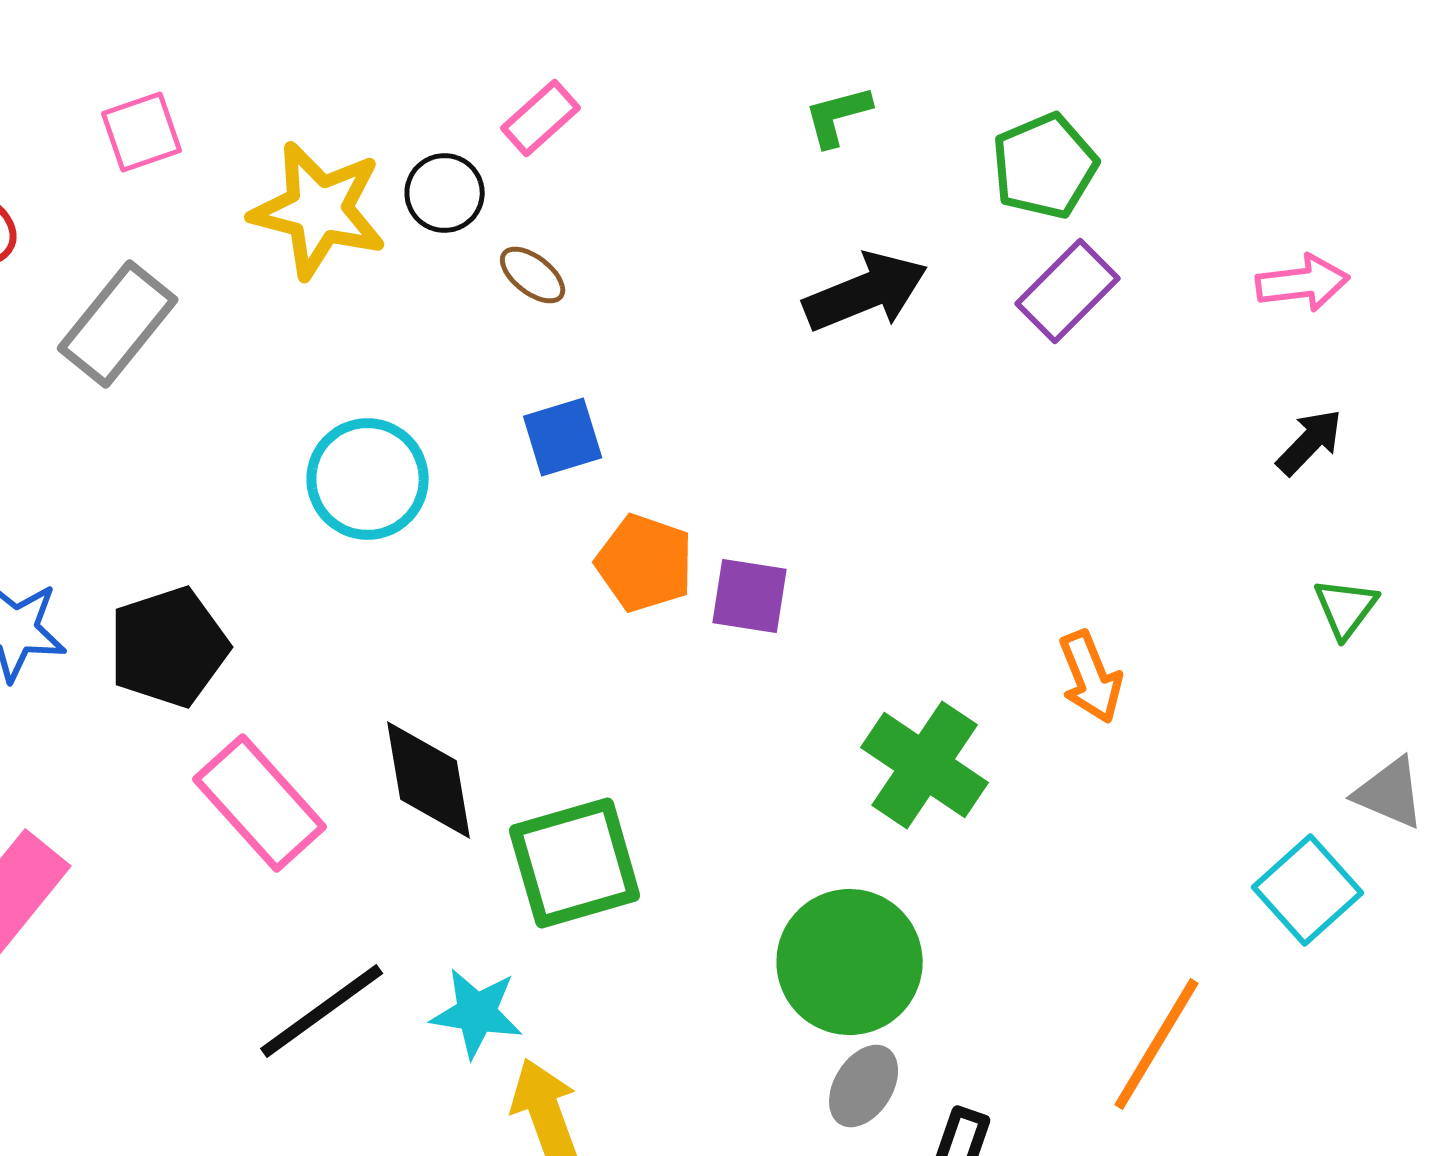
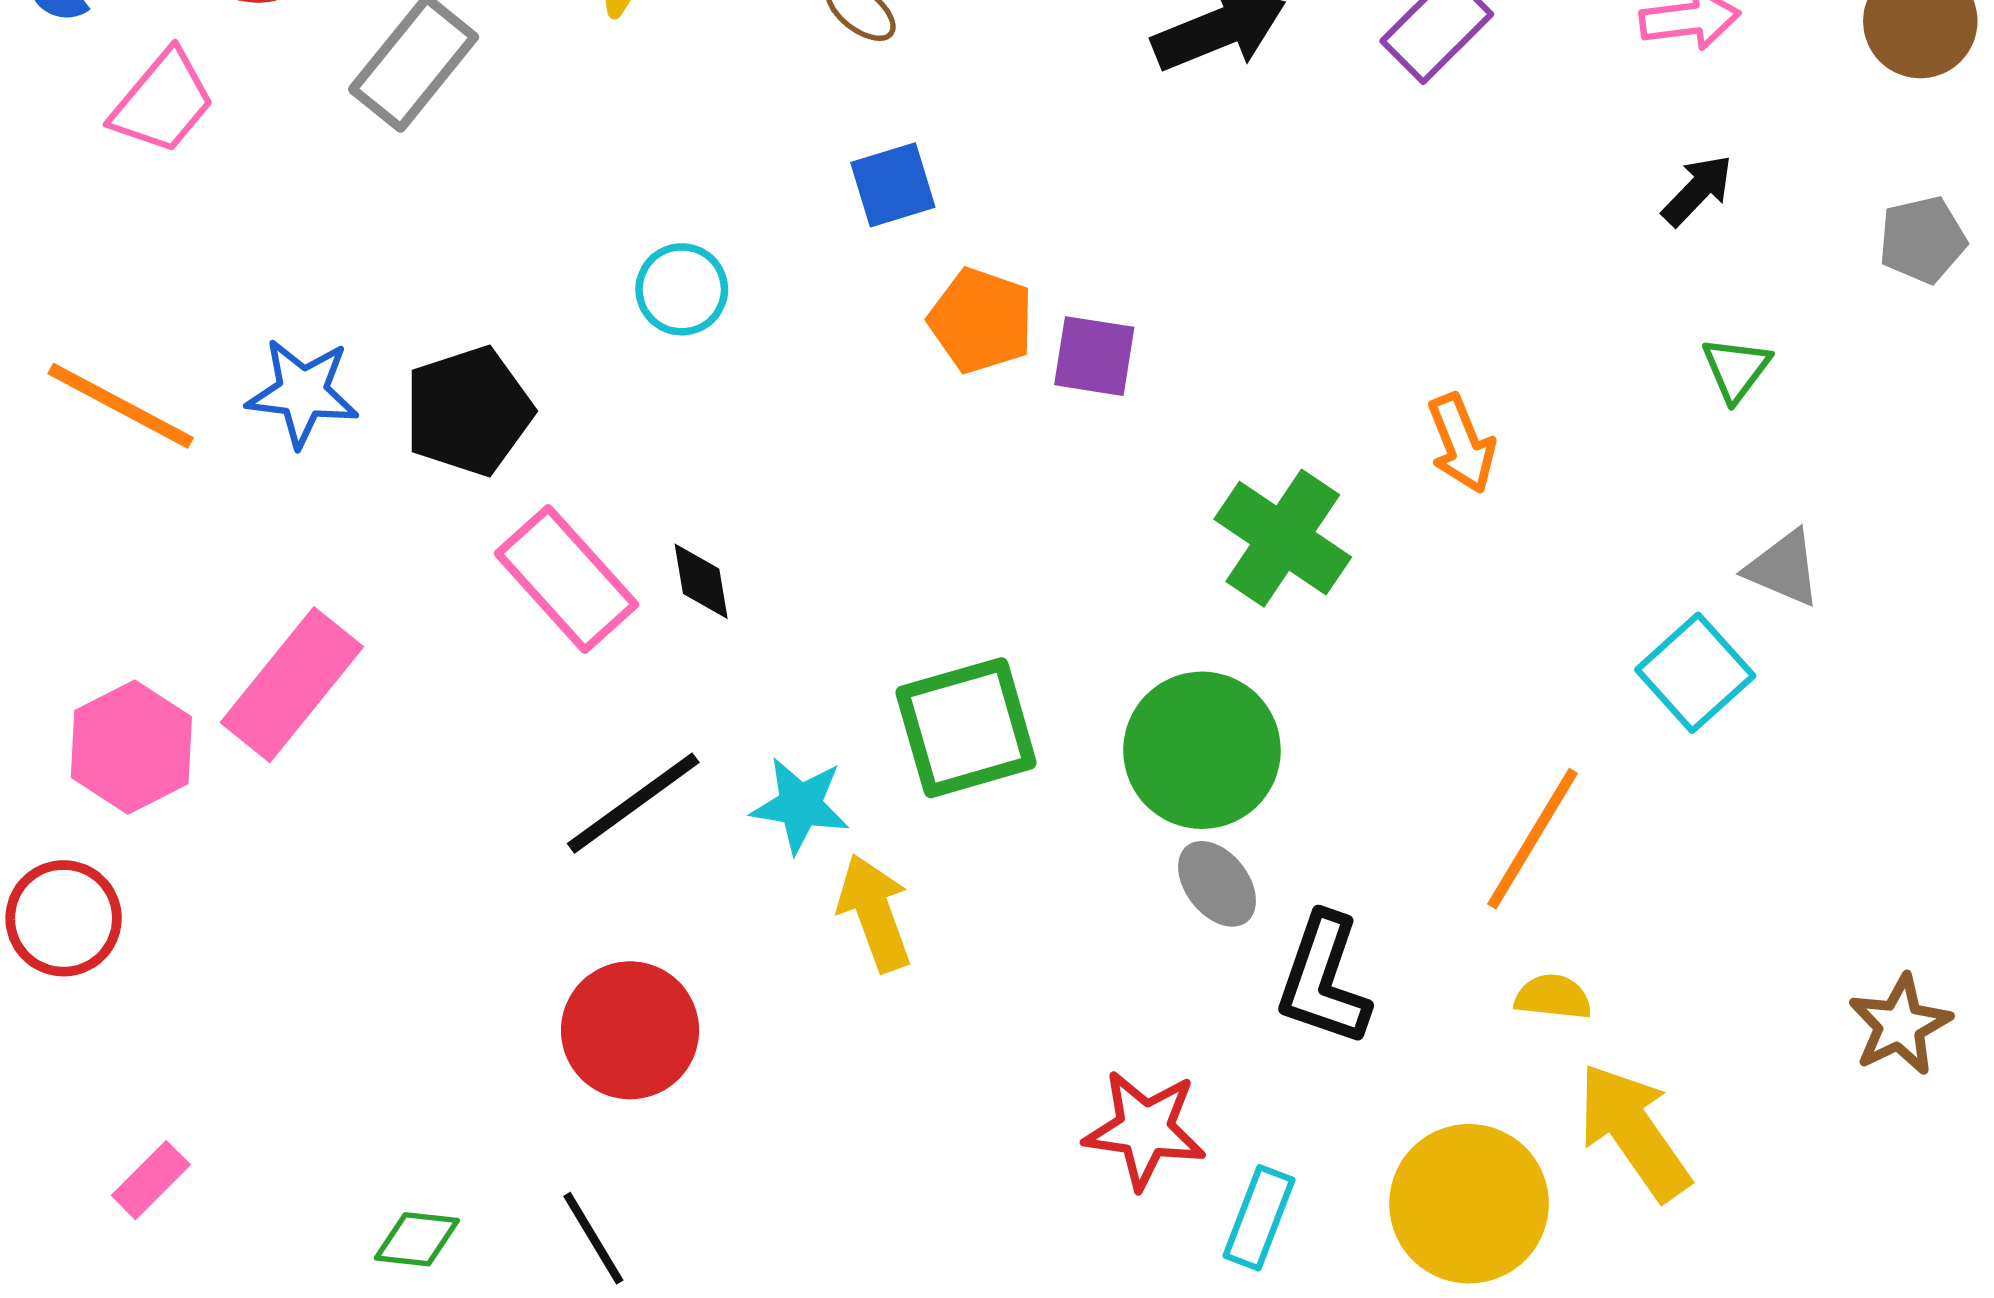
cyan circle: (368, 479) -> (682, 289), moved, size x0.7
black diamond: (429, 780) -> (701, 581), moved, size x0.6
green square: (575, 863) -> (966, 728), moved
gray ellipse: (864, 1086) -> (1217, 884), turned -70

